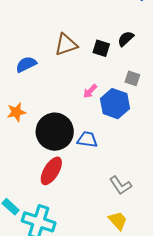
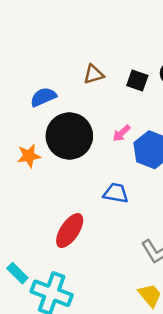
brown triangle: (66, 45) -> (94, 74), size x0.7
black circle: (55, 132) -> (69, 136), moved

